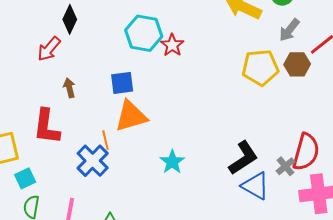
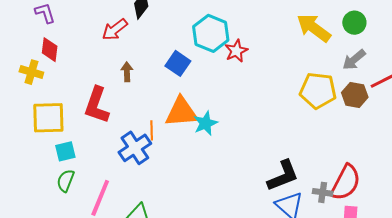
blue square: (122, 83) -> (178, 63), moved, turned 30
cyan star: (172, 162) -> (205, 123), moved
gray cross: (285, 166) -> (323, 192), turned 36

